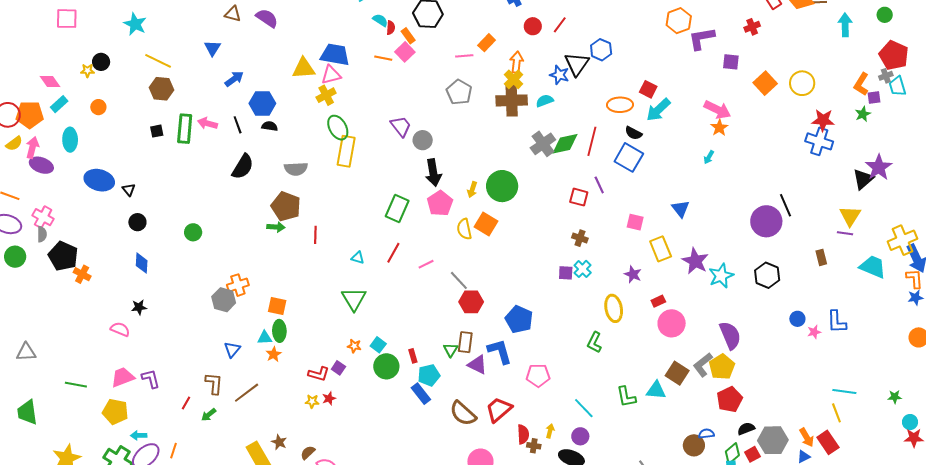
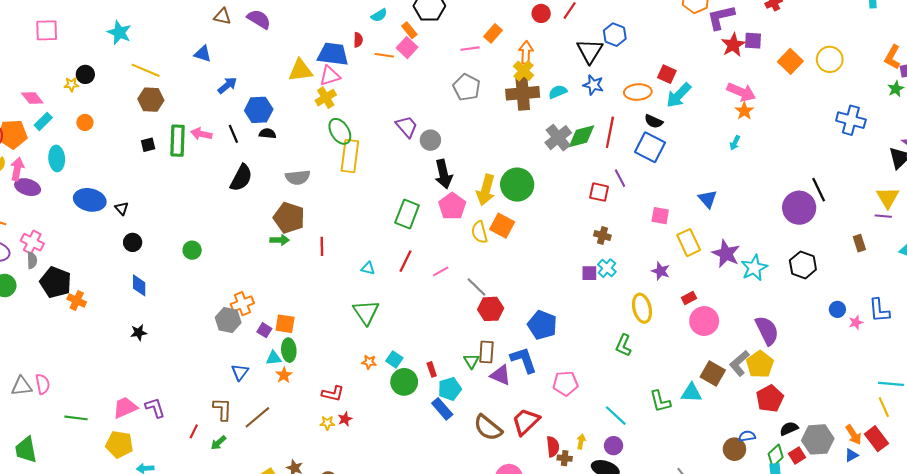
cyan semicircle: (380, 20) -> (379, 15), turned 119
red semicircle: (391, 28) -> (358, 40), moved
blue triangle: (212, 48) -> (203, 54), turned -42
blue star: (559, 75) -> (593, 85), moved
red star: (823, 120) -> (733, 45), moved, turned -30
yellow arrow: (472, 190) -> (486, 190), size x1.8
pink semicircle: (120, 329) -> (43, 384), moved, turned 60
purple square: (338, 368) -> (264, 330), moved

